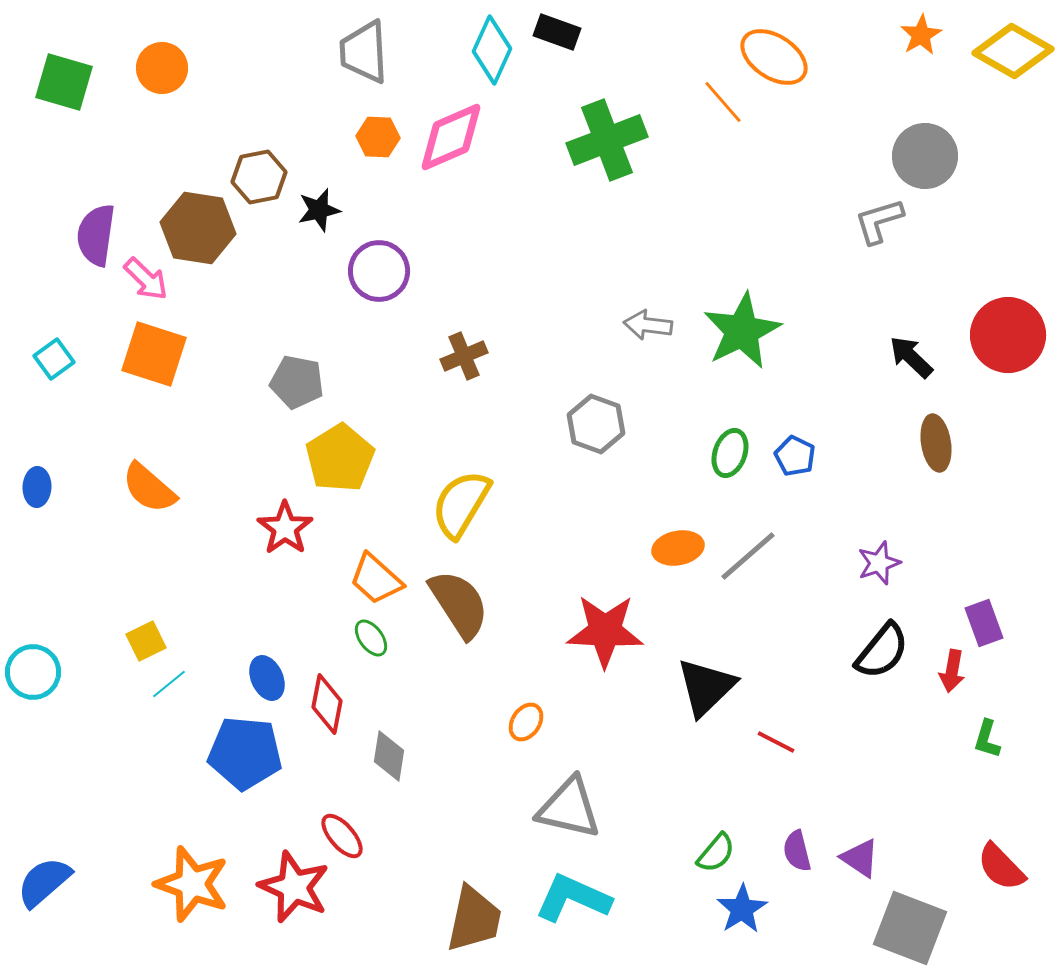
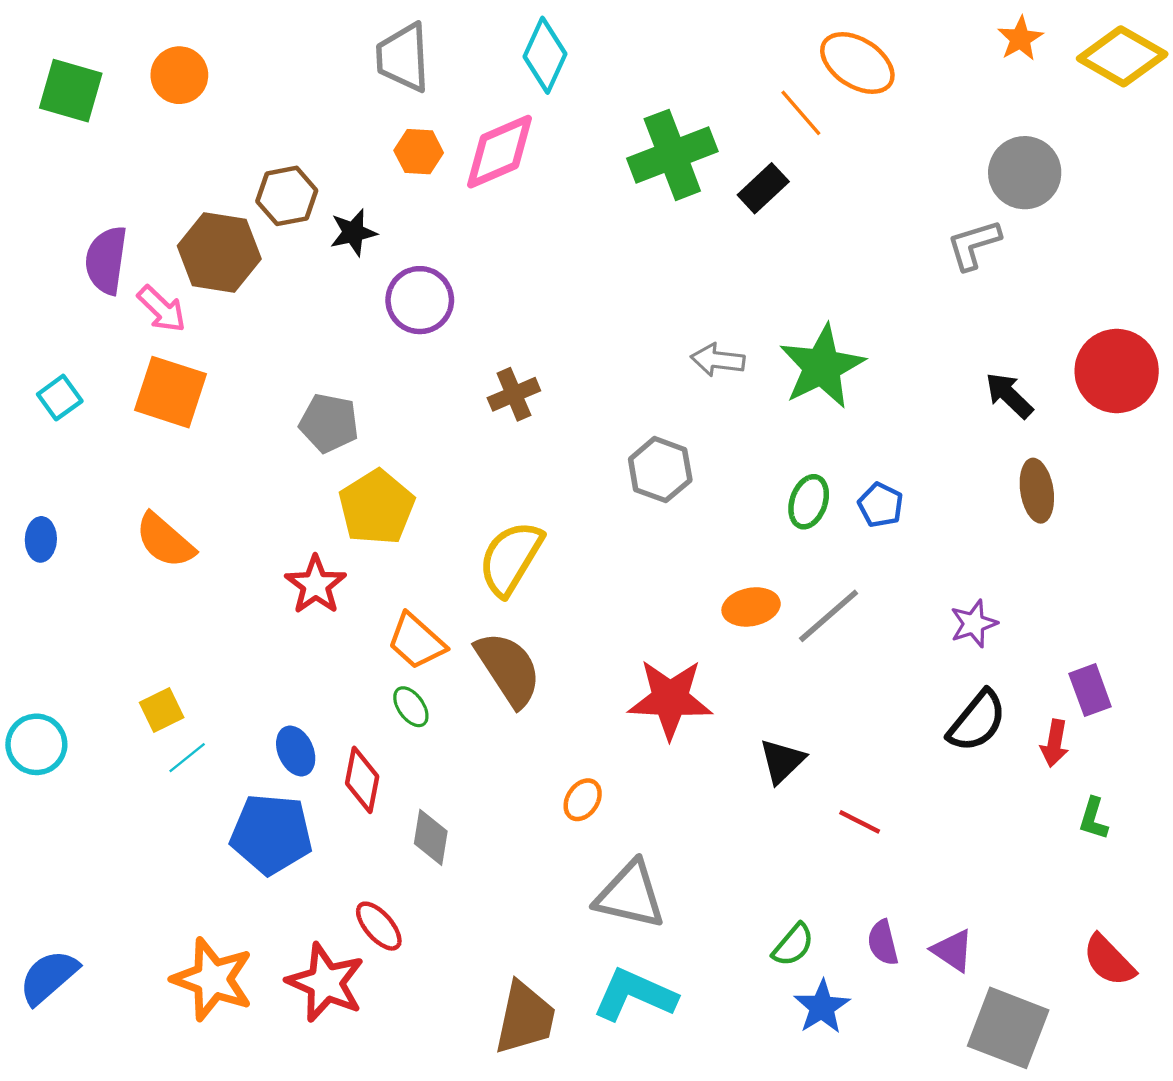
black rectangle: (557, 32) -> (763, 188), moved, turned -63
black triangle: (706, 687) -> (782, 761), size x0.7

